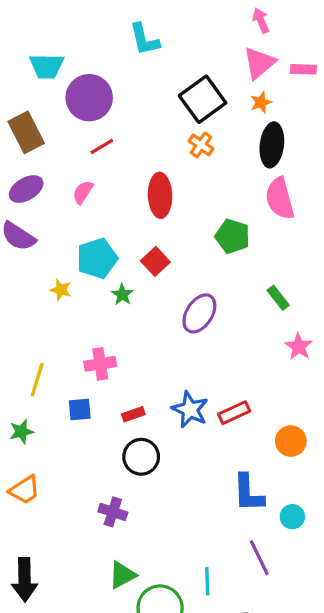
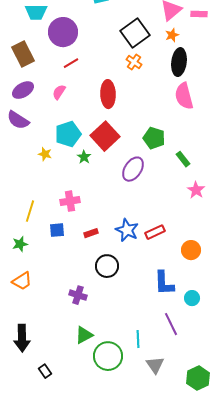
green pentagon: (233, 236) -> (154, 138), moved
red square: (155, 261) -> (105, 136), size x1.6
black circle: (141, 457) -> (107, 266), moved

